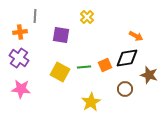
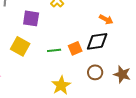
yellow square: (60, 72) -> (20, 46), moved
brown star: (149, 75) -> (122, 74), moved

